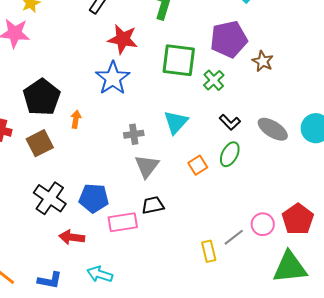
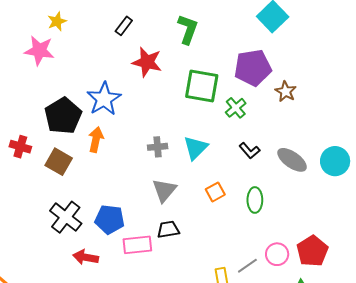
blue star: (113, 78) -> (104, 99), moved
orange arrow: (76, 119) -> (96, 140), size x1.4
gray cross: (134, 134) -> (158, 147), moved
brown square: (40, 143) -> (59, 162), turned -36
green ellipse: (230, 154) -> (255, 200), moved, turned -30

